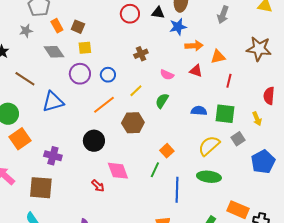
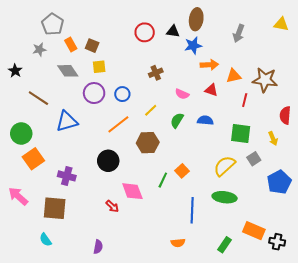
brown star: (259, 49) -> (265, 80), moved
blue semicircle: (199, 111) -> (205, 120), moved
green line: (155, 170) -> (163, 180), moved

